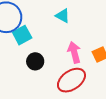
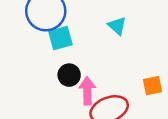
pink arrow: (74, 52) -> (87, 91), moved

